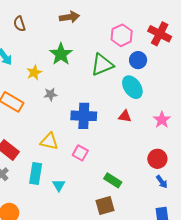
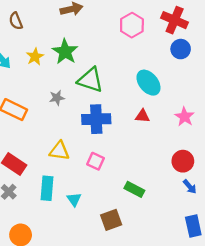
blue circle: (138, 60) -> (181, 49), moved
green triangle: (102, 65) -> (90, 80), moved, turned 45
yellow star: (34, 73) -> (35, 57), moved
brown square: (105, 206) -> (111, 220), moved

